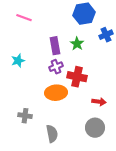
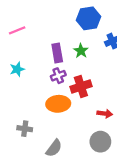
pink line: (24, 18) -> (17, 30), moved, turned -42
red cross: (77, 77) -> (81, 87), turned -30
gray semicircle: (52, 134) -> (54, 148), turned 48

